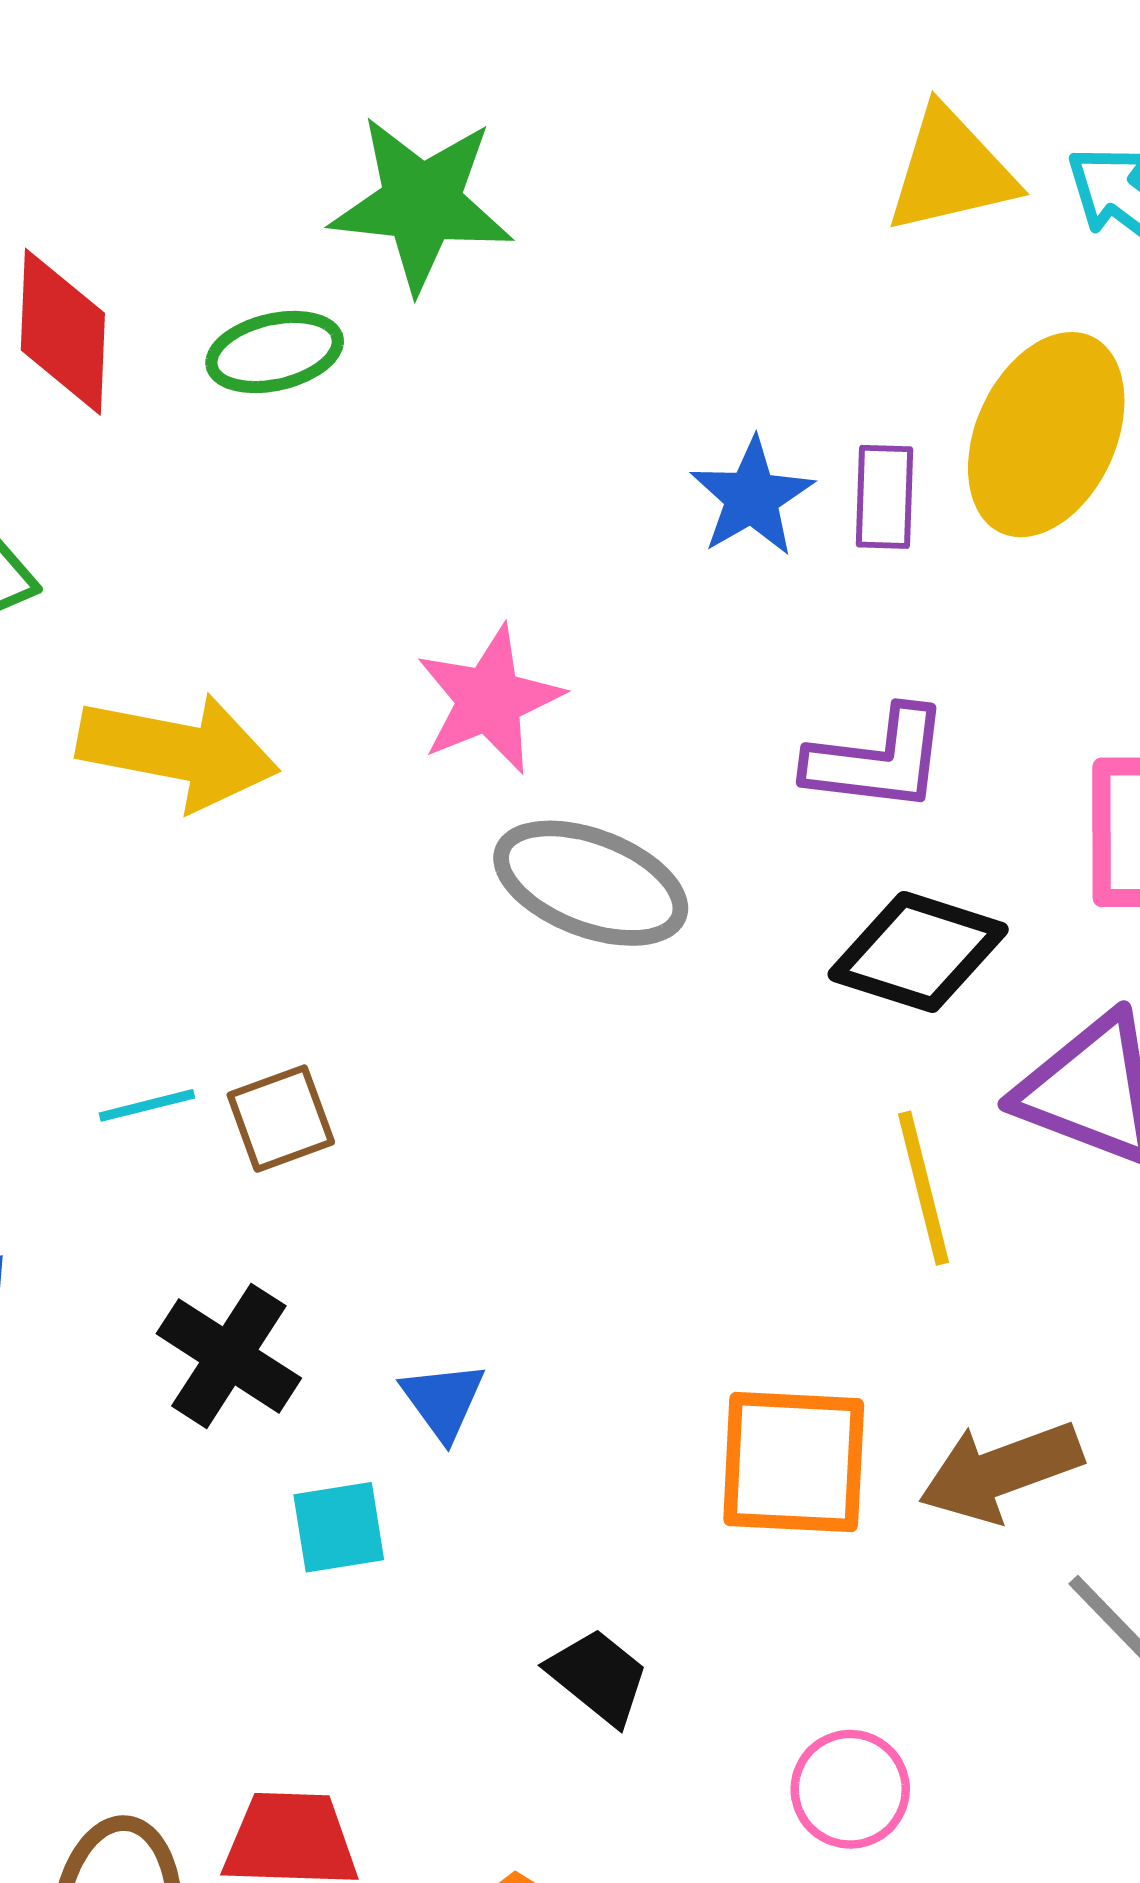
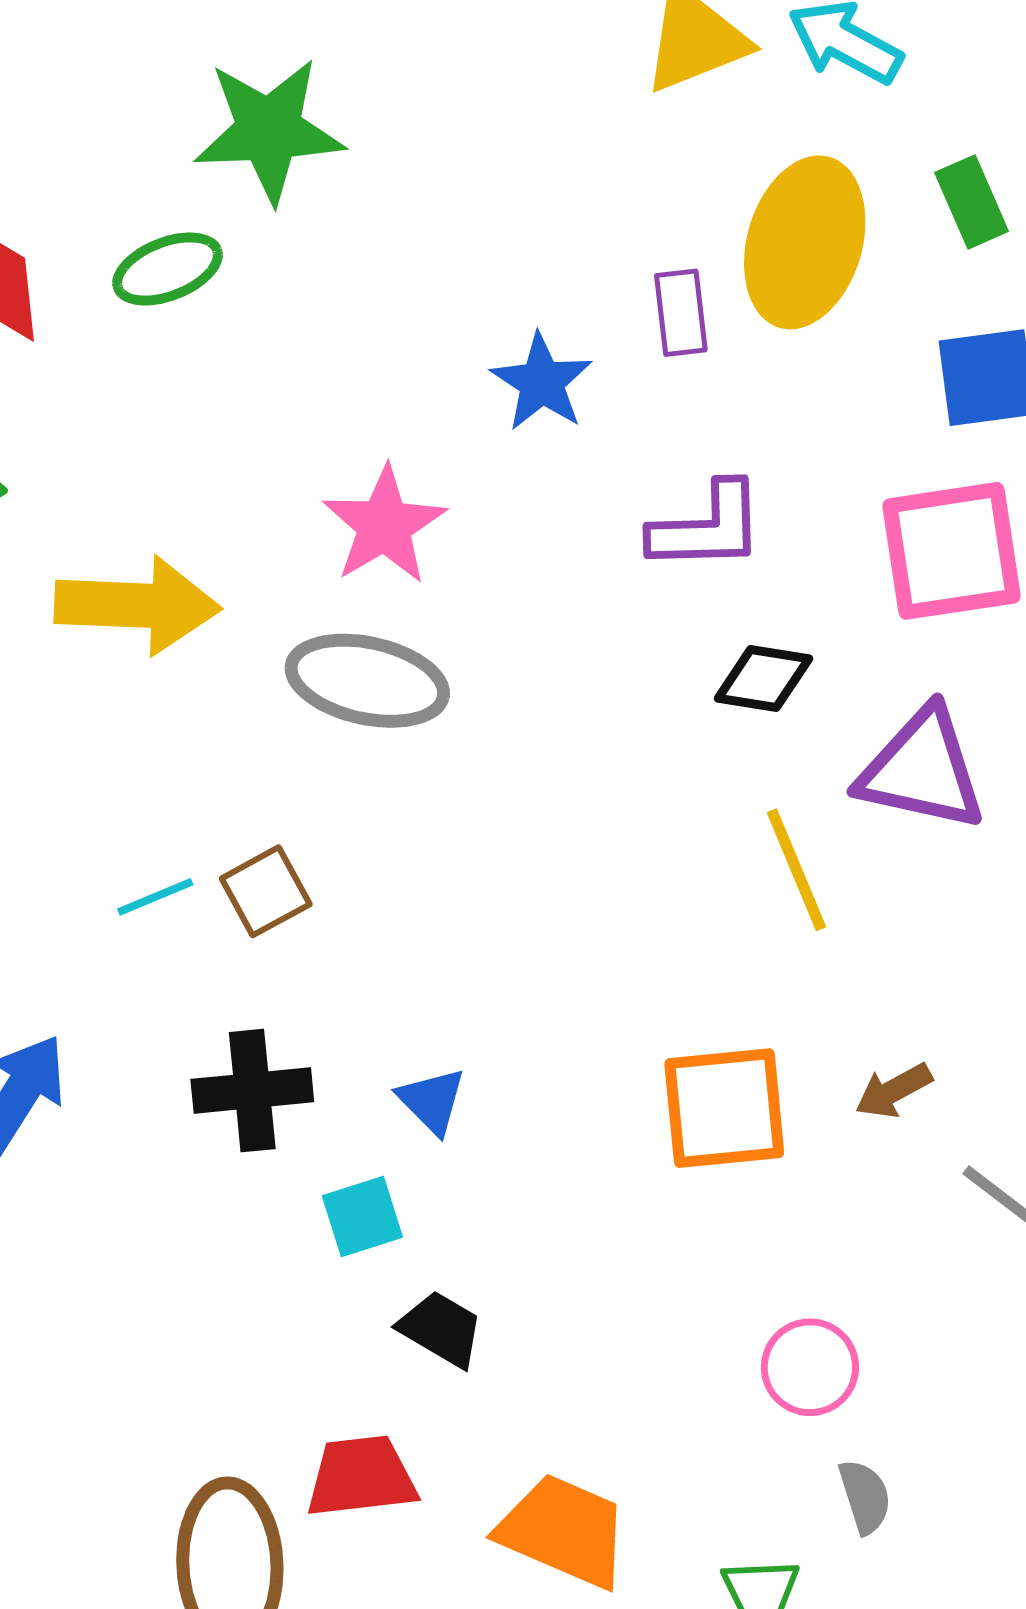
blue star: (752, 497) -> (542, 382), moved
gray ellipse: (591, 883) -> (367, 681), moved
black diamond: (918, 952) -> (763, 678), size x0.7
black cross: (229, 1356) -> (252, 1091), turned -30
brown arrow: (1001, 1471) -> (894, 1091), size x0.6
black trapezoid: (598, 1677) -> (441, 1329), moved

